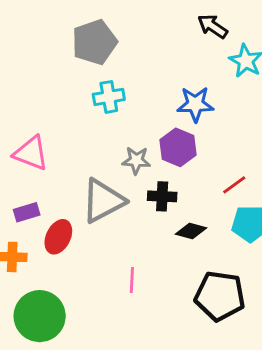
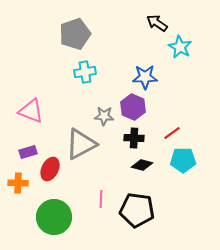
black cross: (162, 196) -> (134, 138), moved
black pentagon: (220, 296) -> (137, 210), moved
green circle: (40, 316) -> (54, 217), moved

